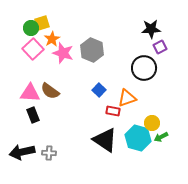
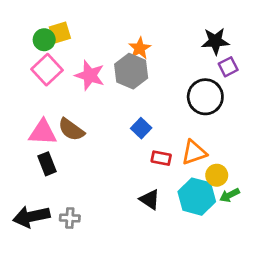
orange star: (52, 39) -> (140, 48), moved
orange triangle: (127, 98) -> (194, 152), moved
black triangle: (105, 140) -> (150, 199), size x0.6

